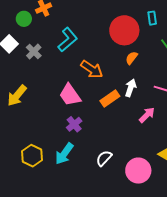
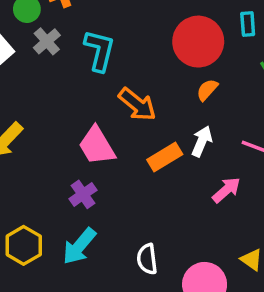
cyan L-shape: (68, 40) -> (99, 50), turned -40
gray cross: (34, 52) -> (47, 41), moved
purple cross: (74, 124) -> (83, 194), moved
white semicircle: (104, 158) -> (147, 259), turned -54

